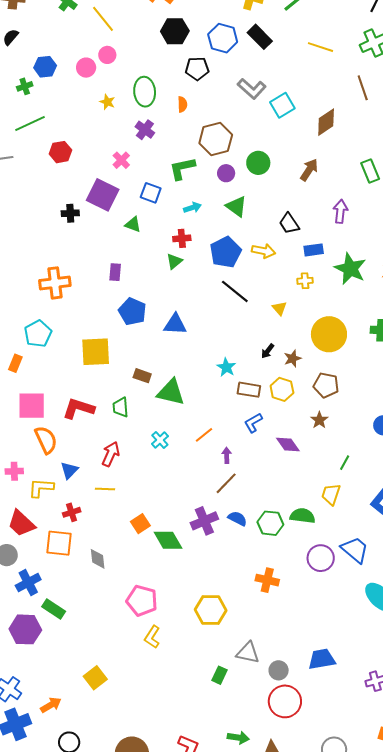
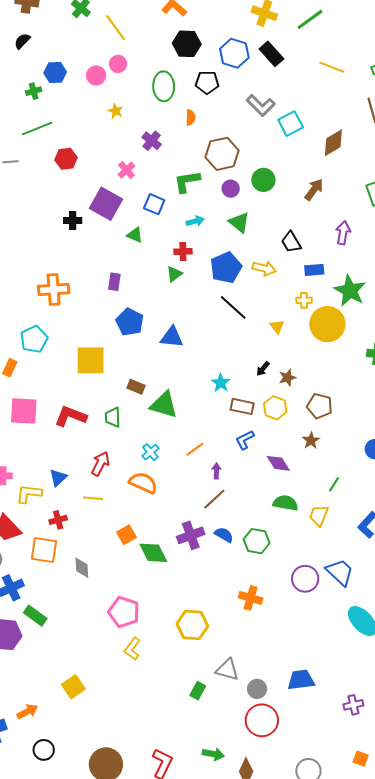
green ellipse: (145, 92) -> (164, 86), moved
yellow circle: (329, 334) -> (327, 324), moved
orange semicircle: (46, 440) -> (143, 483), moved, turned -44
green semicircle: (302, 516) -> (285, 503), moved

